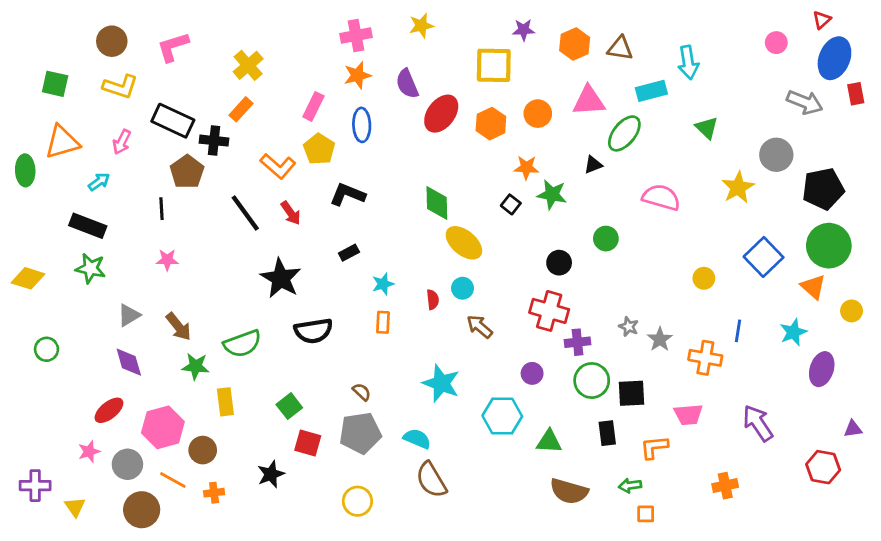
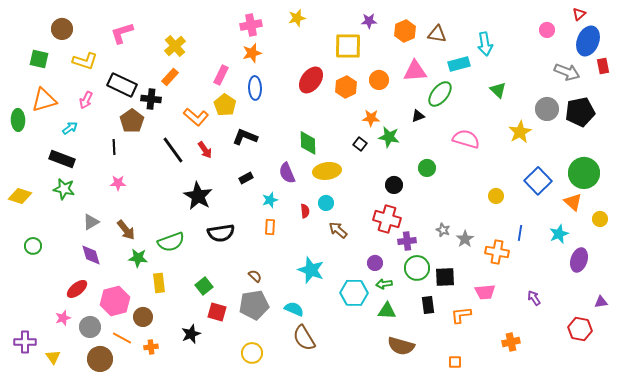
brown circle: (112, 41) -> (62, 29), moved
purple semicircle: (407, 84) -> (287, 173), moved
black pentagon: (823, 189) -> (580, 112), moved
yellow ellipse: (464, 243) -> (327, 171), turned -48
purple arrow: (758, 423) -> (534, 298), size x0.6
green arrow: (630, 486) -> (384, 284), moved

